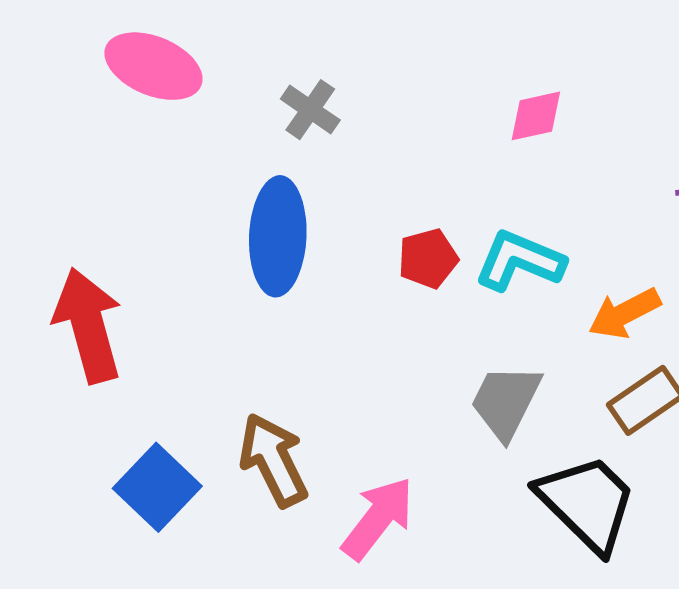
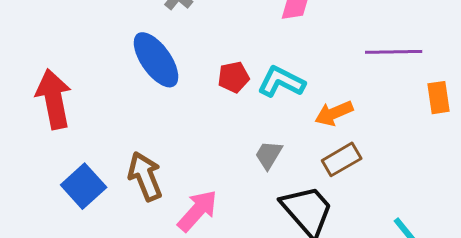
blue ellipse: (278, 236) -> (156, 60), turned -42
gray trapezoid: (506, 402) -> (269, 155), size x0.7

